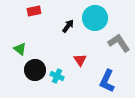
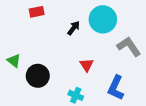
green triangle: (20, 49) -> (14, 61), moved
cyan cross: (57, 76) -> (76, 95), moved

